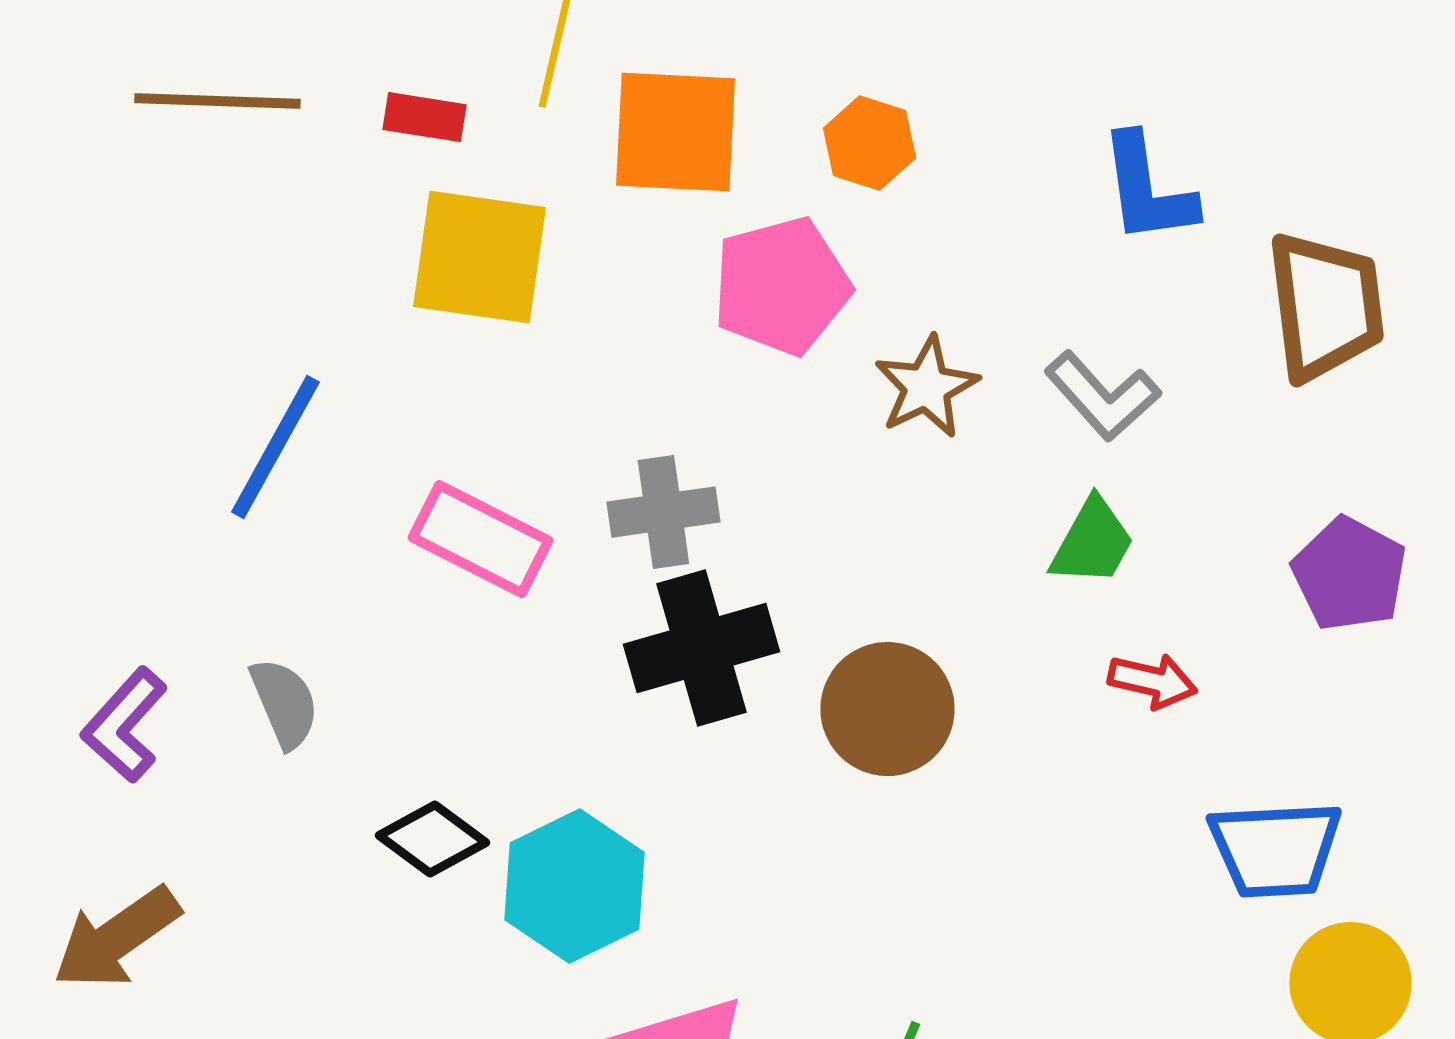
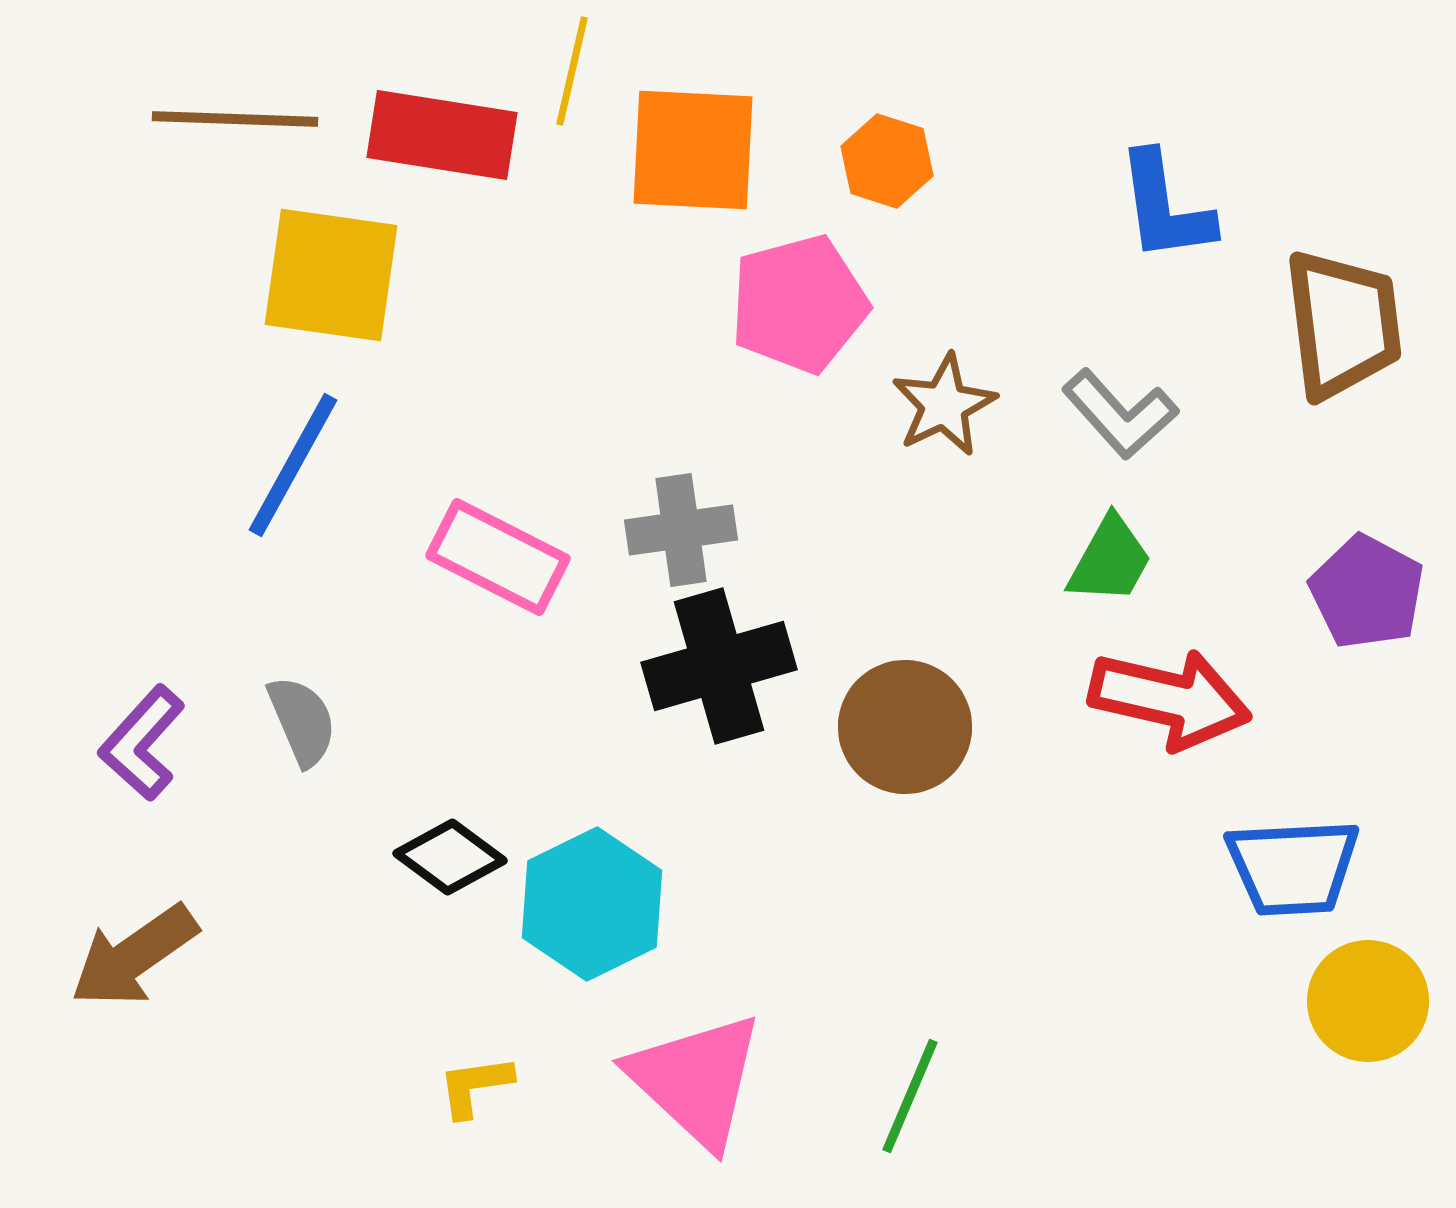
red rectangle: (424, 117) -> (442, 135), size x1.8
yellow square: (479, 257) -> (331, 275), moved
red arrow: (1152, 681) -> (1170, 699), size x1.8

